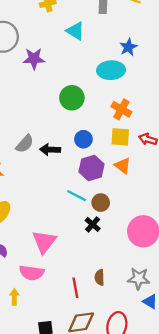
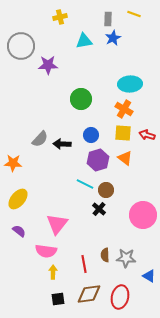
cyan triangle: (75, 31) -> (84, 41), turned -42
blue star: (128, 47) -> (113, 38), moved
cyan ellipse: (111, 70) -> (130, 84), moved
gray star: (139, 279) -> (126, 258), moved
yellow arrow: (14, 297) -> (53, 272), moved

